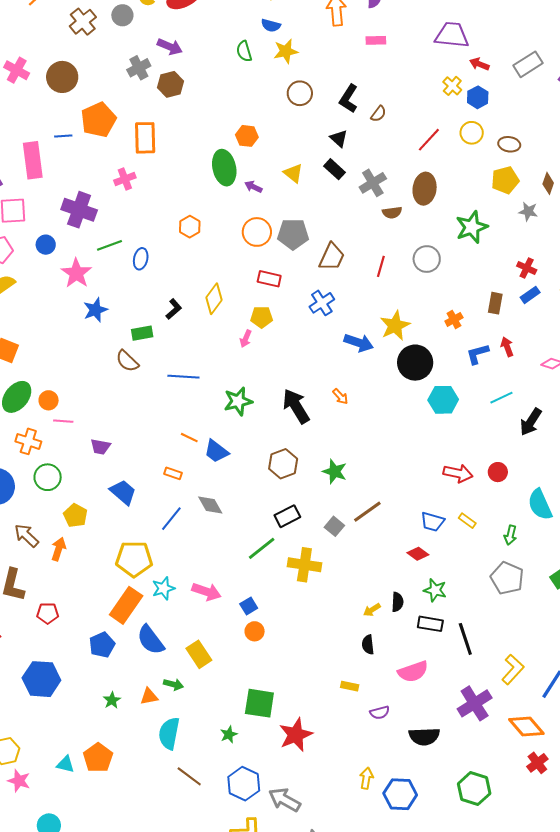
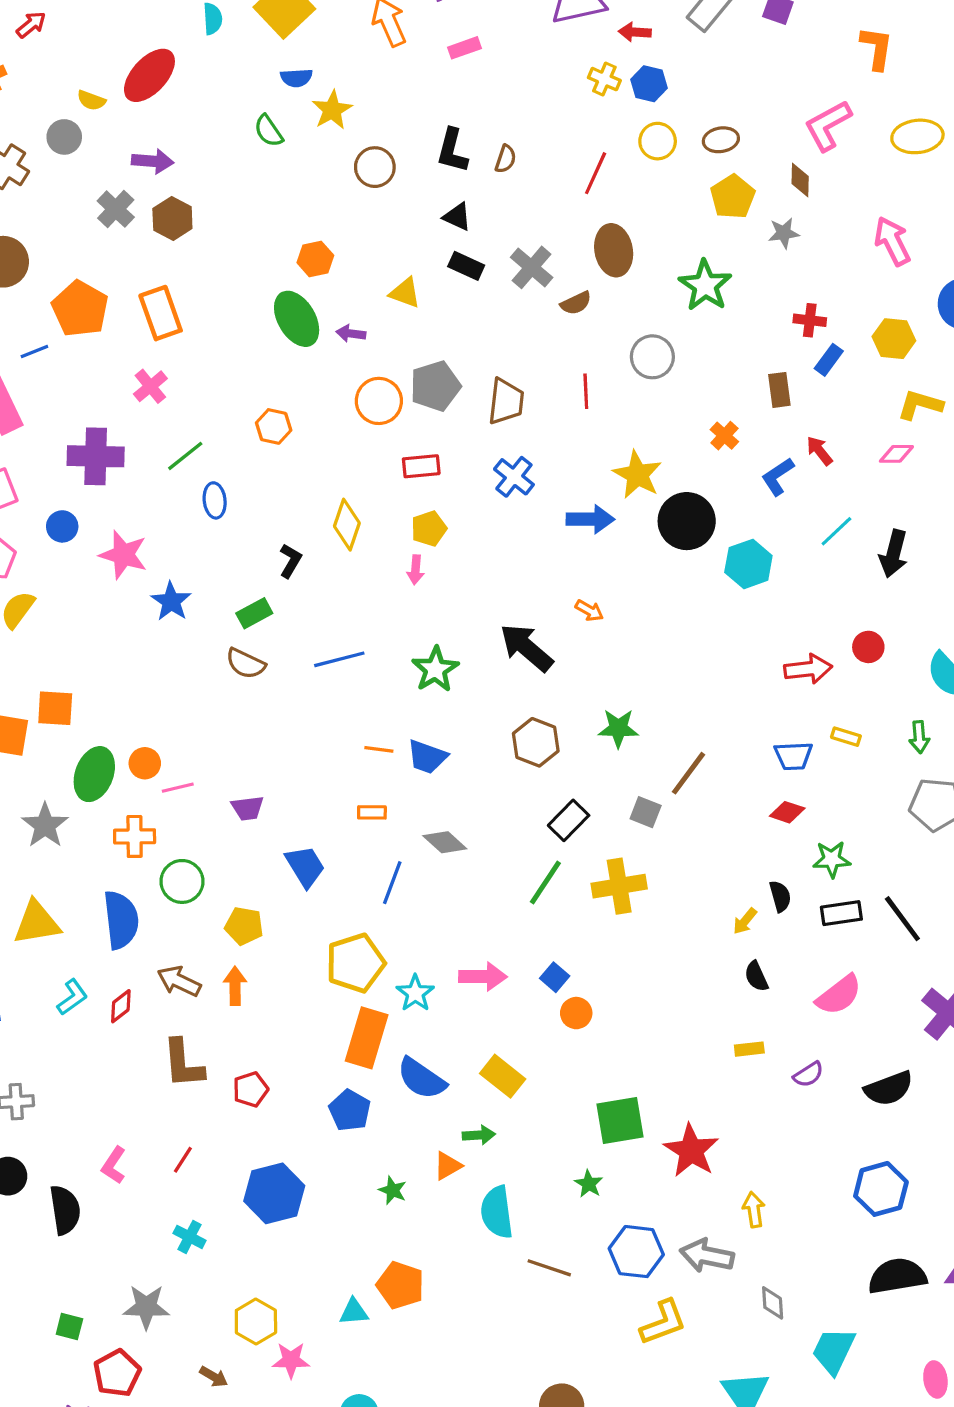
green line: (109, 245) -> (185, 456), moved
blue trapezoid: (123, 492) -> (305, 866), turned 36
yellow arrow: (366, 778) -> (754, 1210), moved

